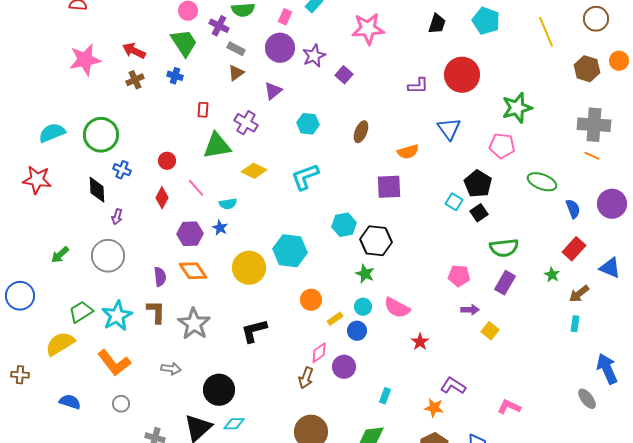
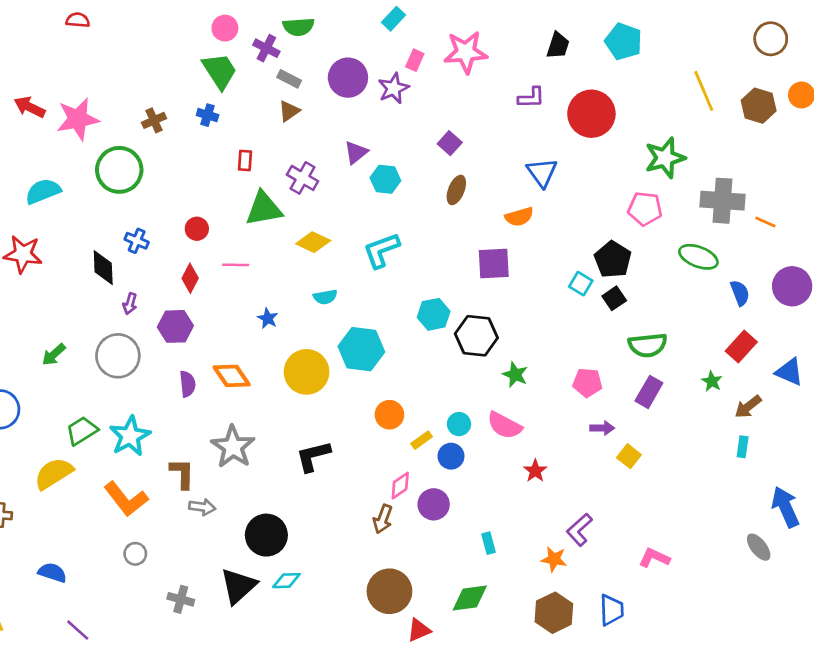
pink rectangle: (285, 17) -> (415, 60), moved
yellow line: (546, 32) -> (704, 91), moved
red arrow: (134, 51) -> (30, 107), moved
pink star: (85, 60) -> (78, 119), moved
purple square: (344, 75) -> (450, 143), moved
purple L-shape: (418, 86) -> (531, 98), moved
purple triangle: (273, 91) -> (356, 152), moved
gray cross: (594, 125) -> (723, 201), moved
blue triangle: (449, 129) -> (542, 173), moved
green circle: (101, 135) -> (119, 170), moved
pink line: (196, 188) -> (236, 265), turned -48
cyan semicircle: (228, 204) -> (325, 297), moved
purple hexagon: (190, 234) -> (175, 326), moved
green star: (365, 274) -> (515, 375), moved
brown L-shape: (156, 312) -> (182, 474), moved
purple L-shape: (453, 386) -> (579, 530), turned -75
cyan rectangle: (385, 396) -> (488, 543), turned -35
blue semicircle: (70, 402) -> (52, 573), moved

